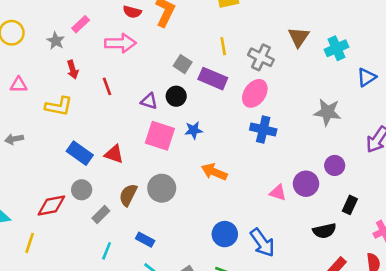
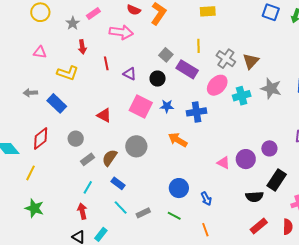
brown triangle: (299, 37) -> (251, 61), moved
cyan cross: (336, 48) -> (242, 96), moved
purple triangle: (149, 101) -> (130, 74), moved
gray star: (327, 112) -> (271, 88), moved
blue cross: (263, 130) -> (197, 112), moved, turned -30
blue rectangle: (80, 153) -> (57, 103), moved
brown semicircle: (128, 195) -> (110, 158), moved
black rectangle: (350, 205) -> (277, 180), size x1.5
red diamond: (51, 206) -> (41, 138), moved, turned -35
blue arrow: (262, 243) -> (206, 199), size x0.6

